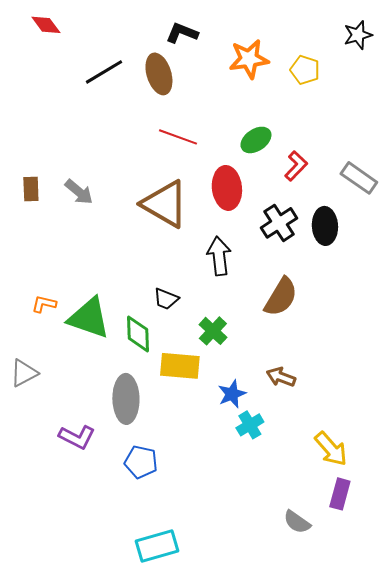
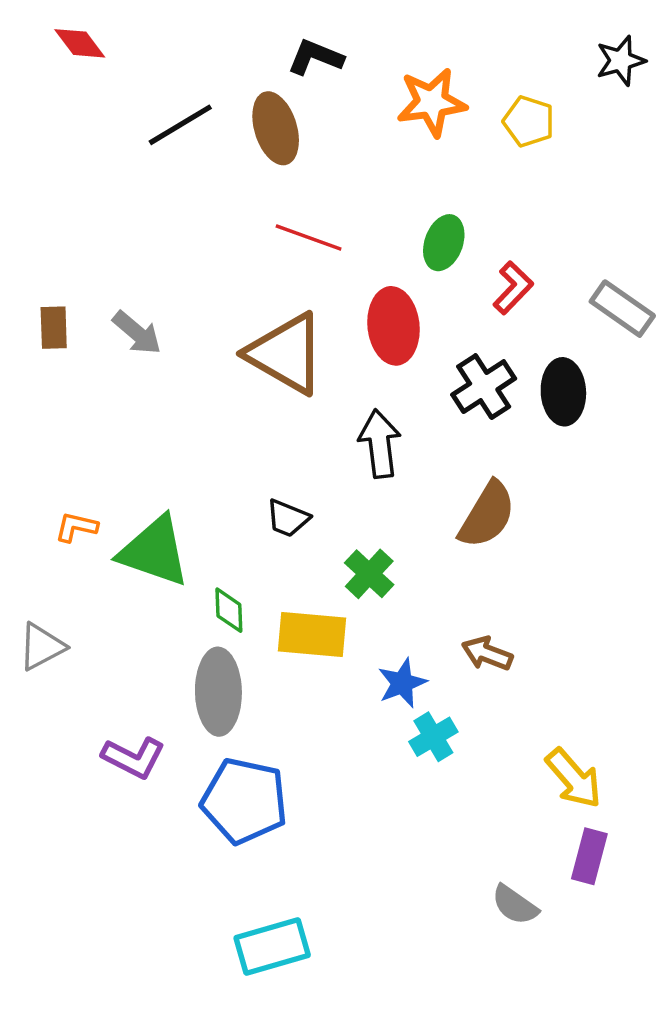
green ellipse: (256, 140) -> (444, 243), turned -36
green diamond: (138, 334) -> (229, 610), moved, size x0.7
blue pentagon: (141, 462) -> (244, 801), size x1.5

